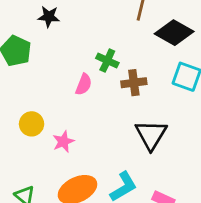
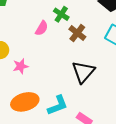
brown cross: (134, 83) -> (77, 33), turned 36

